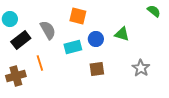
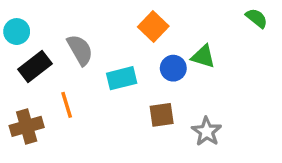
orange square: (78, 16) -> (153, 27), moved, turned 30
blue circle: (96, 39) -> (173, 68), moved
gray star: (141, 68) -> (207, 131), moved

